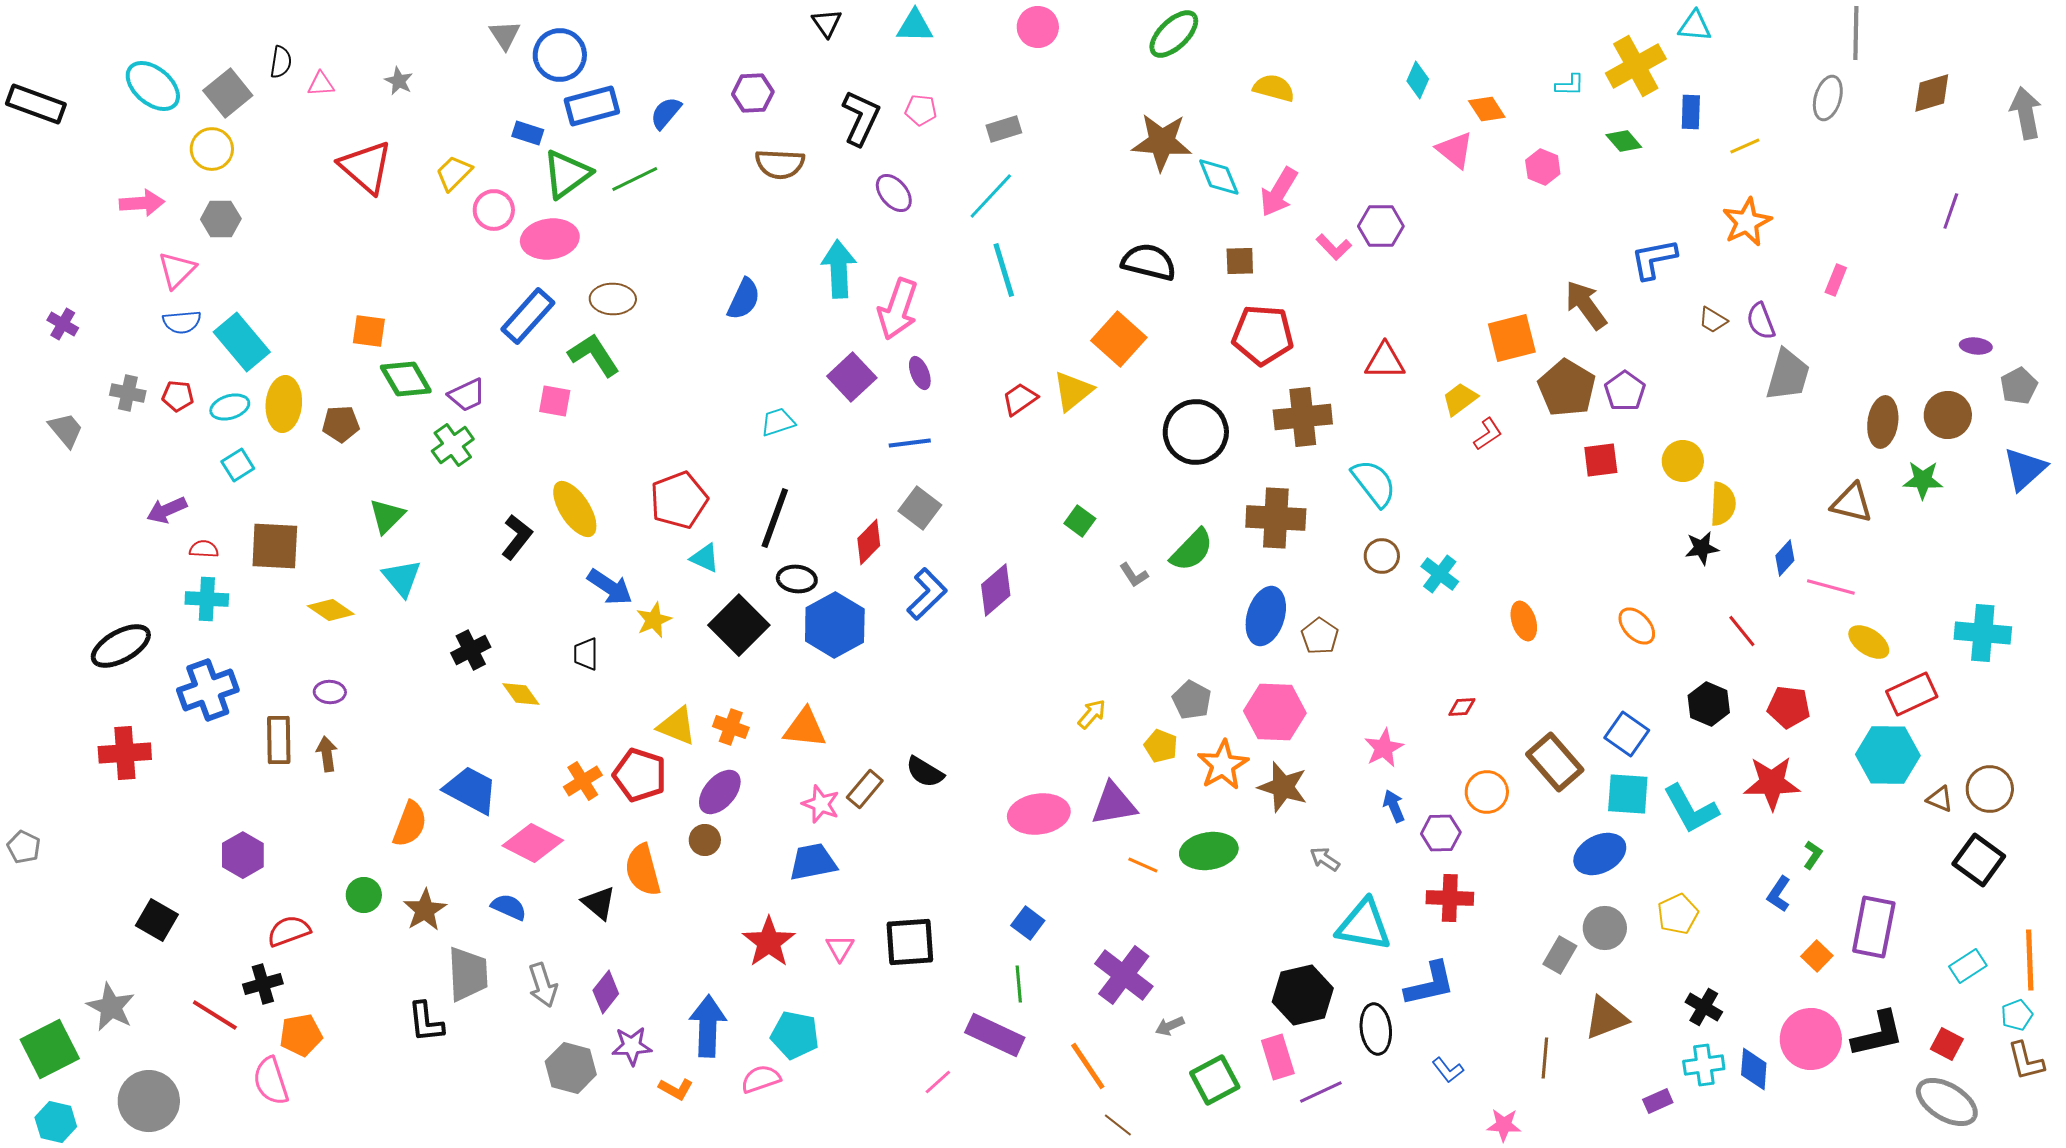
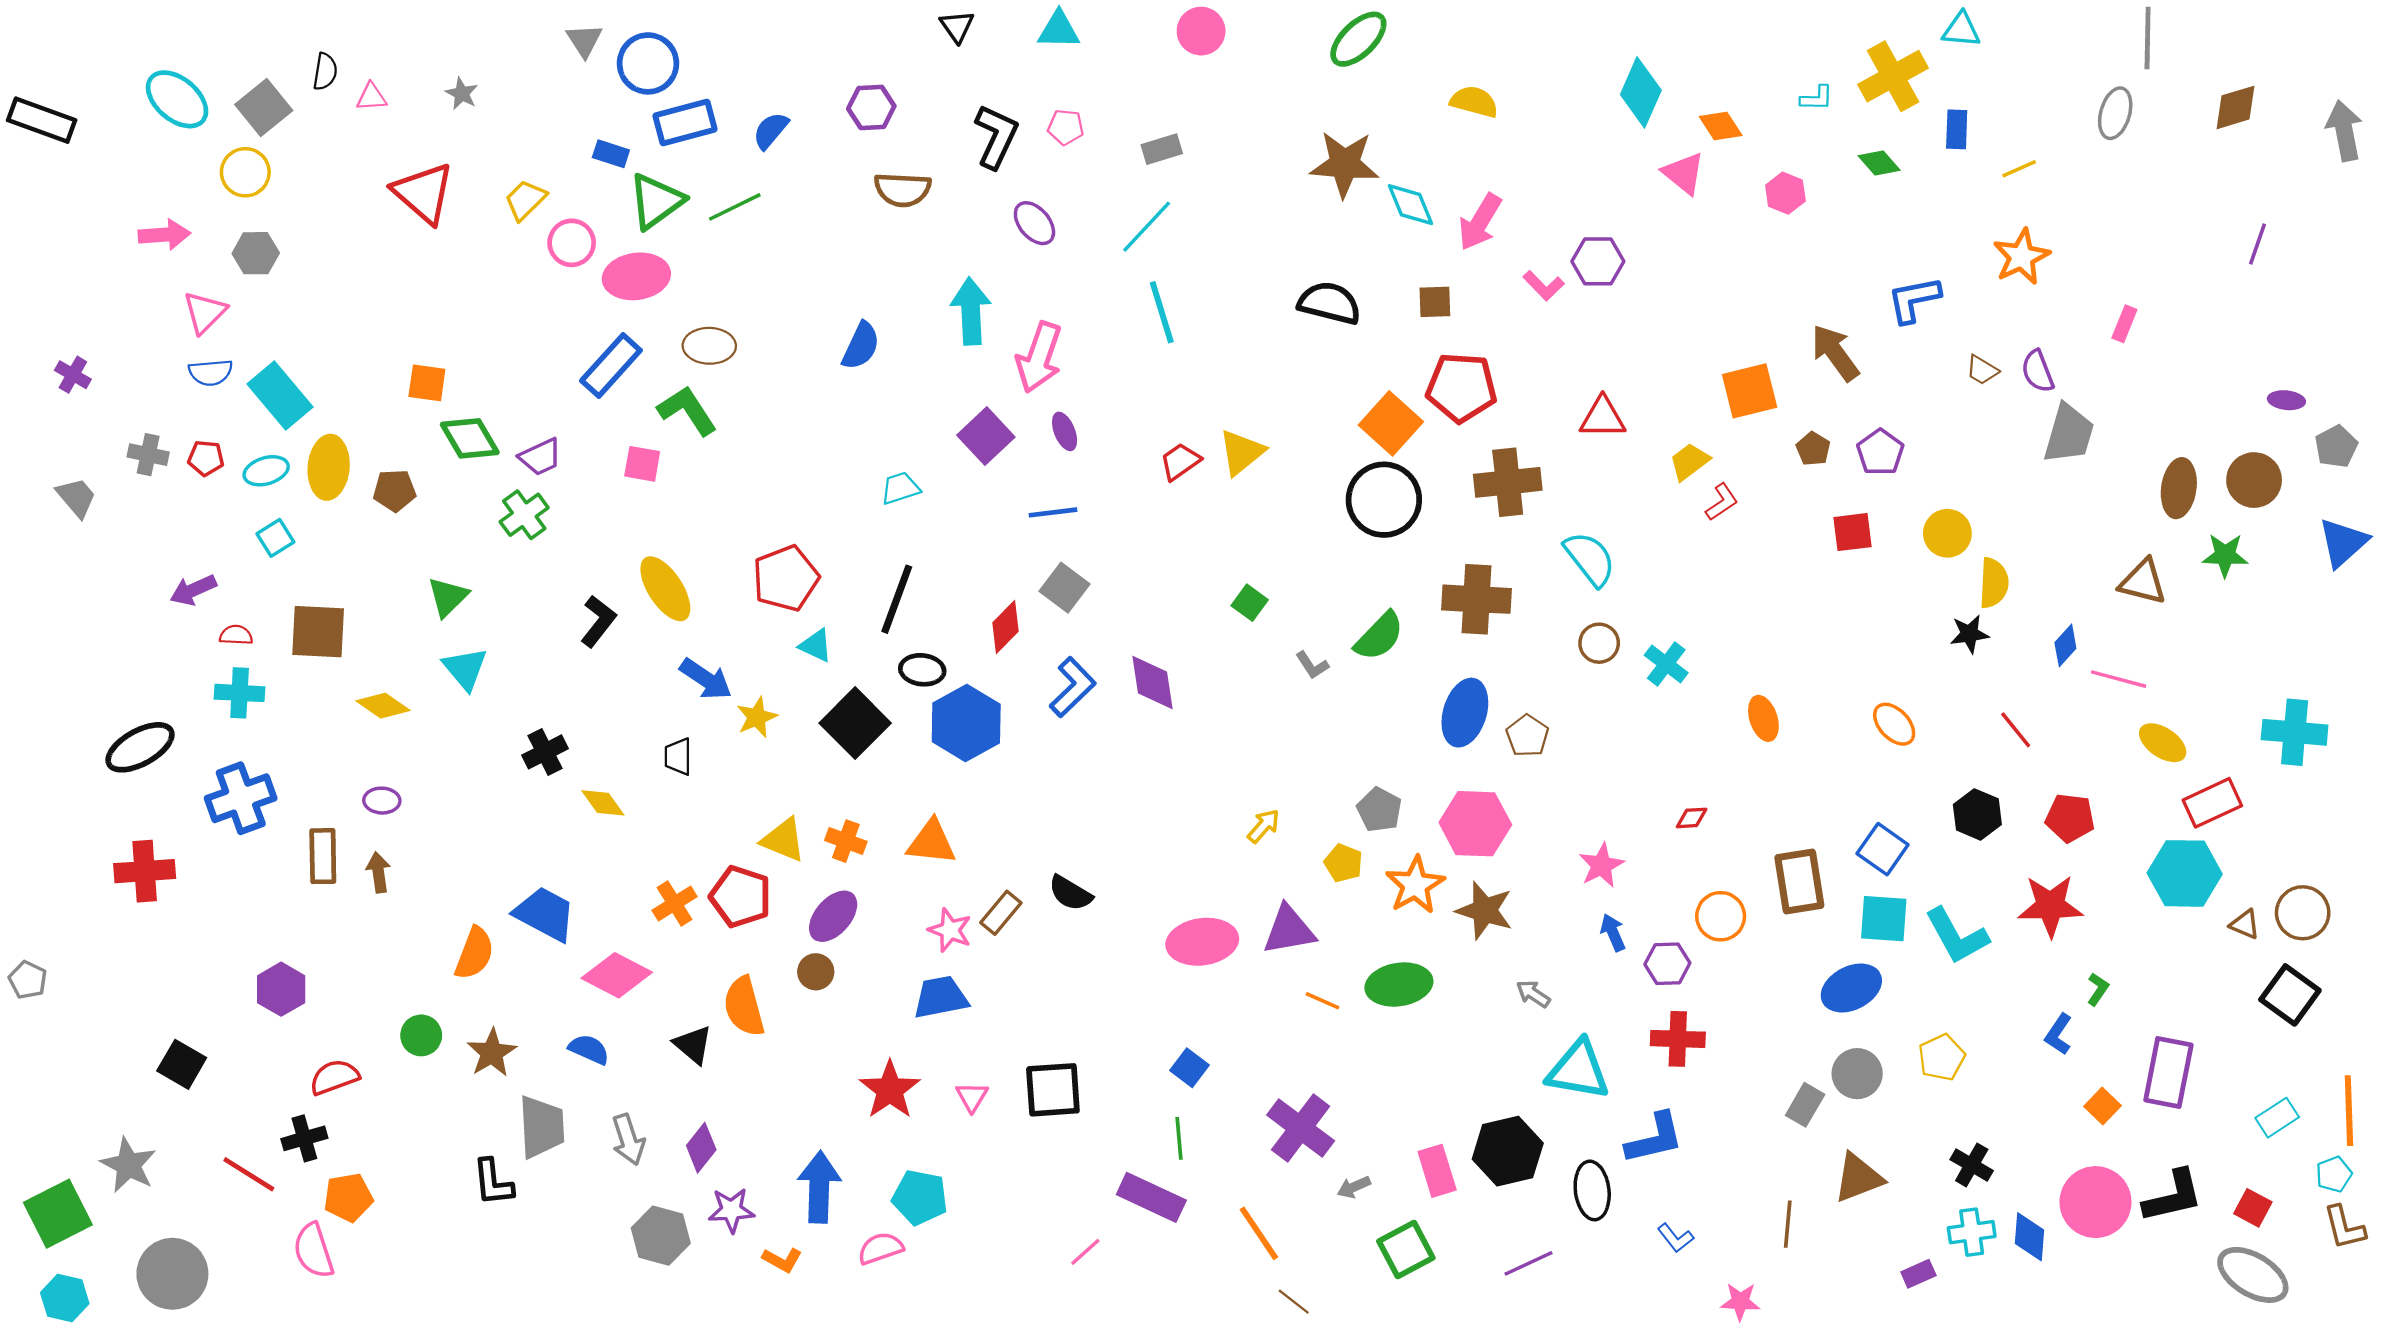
cyan diamond: (1418, 80) -> (1641, 92), size x1.6
orange square: (1119, 339) -> (1391, 423), moved
brown pentagon: (1567, 388) -> (1813, 449), size x0.5
purple diamond: (996, 590) -> (1152, 683), turned -58
brown rectangle: (1555, 762) -> (1799, 882), turned 32
pink rectangle: (1278, 1057) -> (1437, 1171), moved

